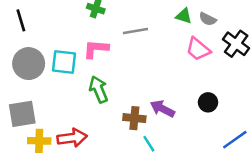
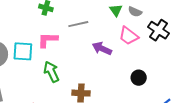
green triangle: (184, 16) -> (116, 10), turned 40
purple arrow: (162, 109) -> (102, 49), moved

